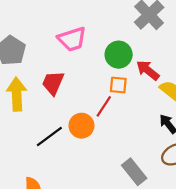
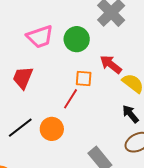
green circle: (119, 55) -> (77, 39), moved
orange circle: (81, 126) -> (52, 129), moved

